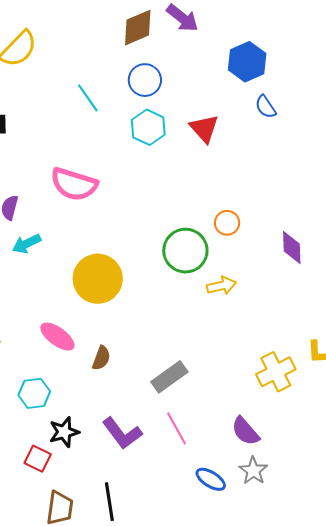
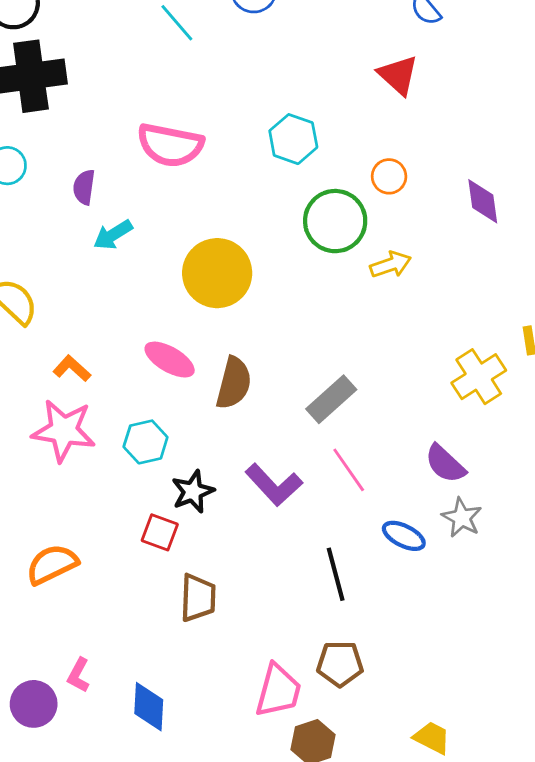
cyan hexagon: (148, 127) -> (293, 139), moved
red triangle: (204, 128) -> (398, 75), moved
brown semicircle: (101, 358) -> (234, 383), size x1.5
black line: (109, 502) -> (336, 574), moved

